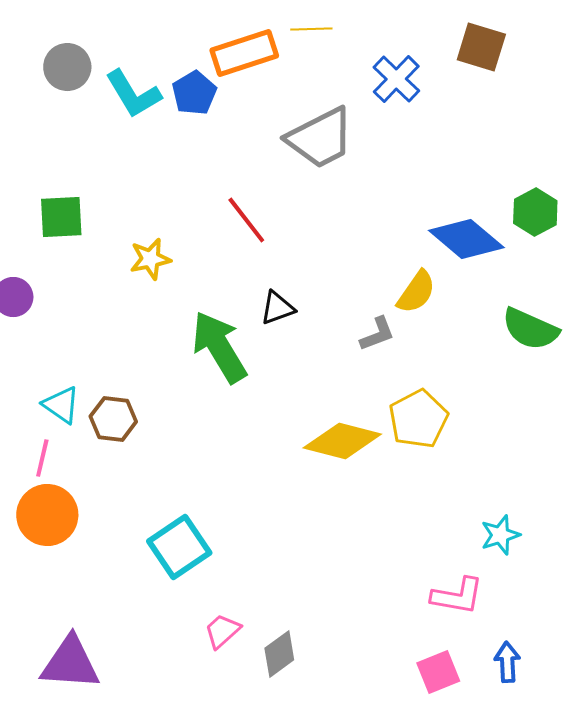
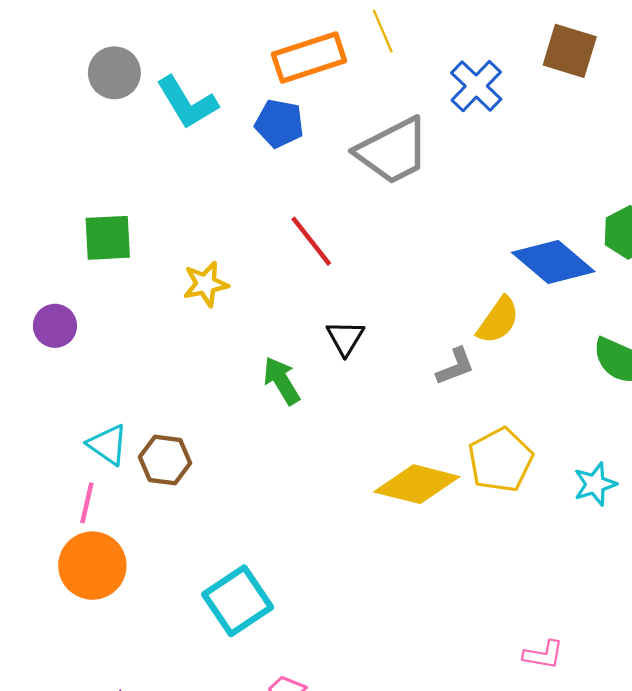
yellow line: (311, 29) -> (383, 31), turned 69
blue pentagon: (194, 93) -> (279, 123), moved, turned -30
black triangle: (277, 308) -> (345, 338), turned -39
green arrow: (219, 347) -> (282, 381), size x0.6
cyan star: (500, 535) -> (595, 484), moved
pink L-shape: (457, 596) -> (543, 655), size x0.7

